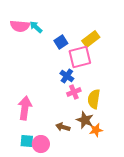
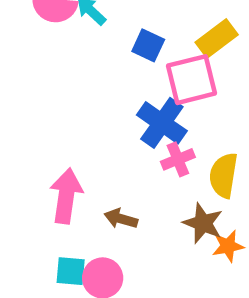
blue square: (61, 42) -> (148, 45), turned -32
blue cross: (67, 76) -> (162, 123), size x1.5
brown arrow: (63, 127) -> (121, 219), moved

